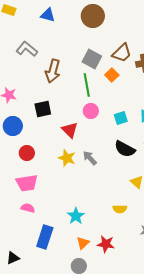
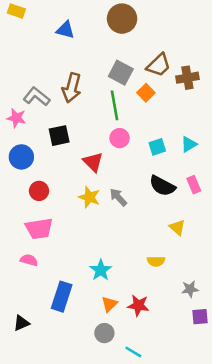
blue triangle: (48, 15) -> (65, 30), moved
gray L-shape: (27, 49) -> (36, 97), moved
pink semicircle: (28, 208) -> (29, 260), moved

